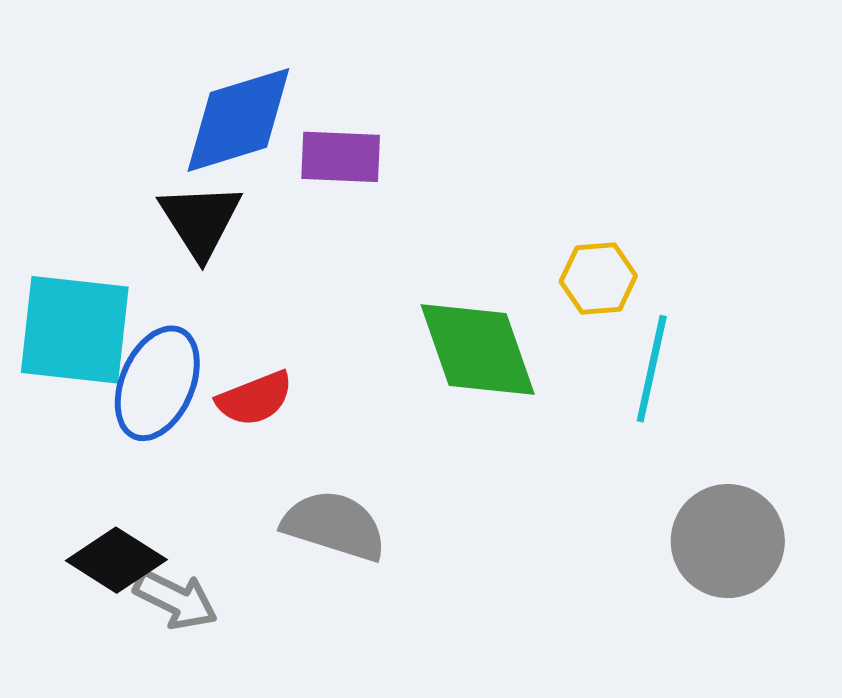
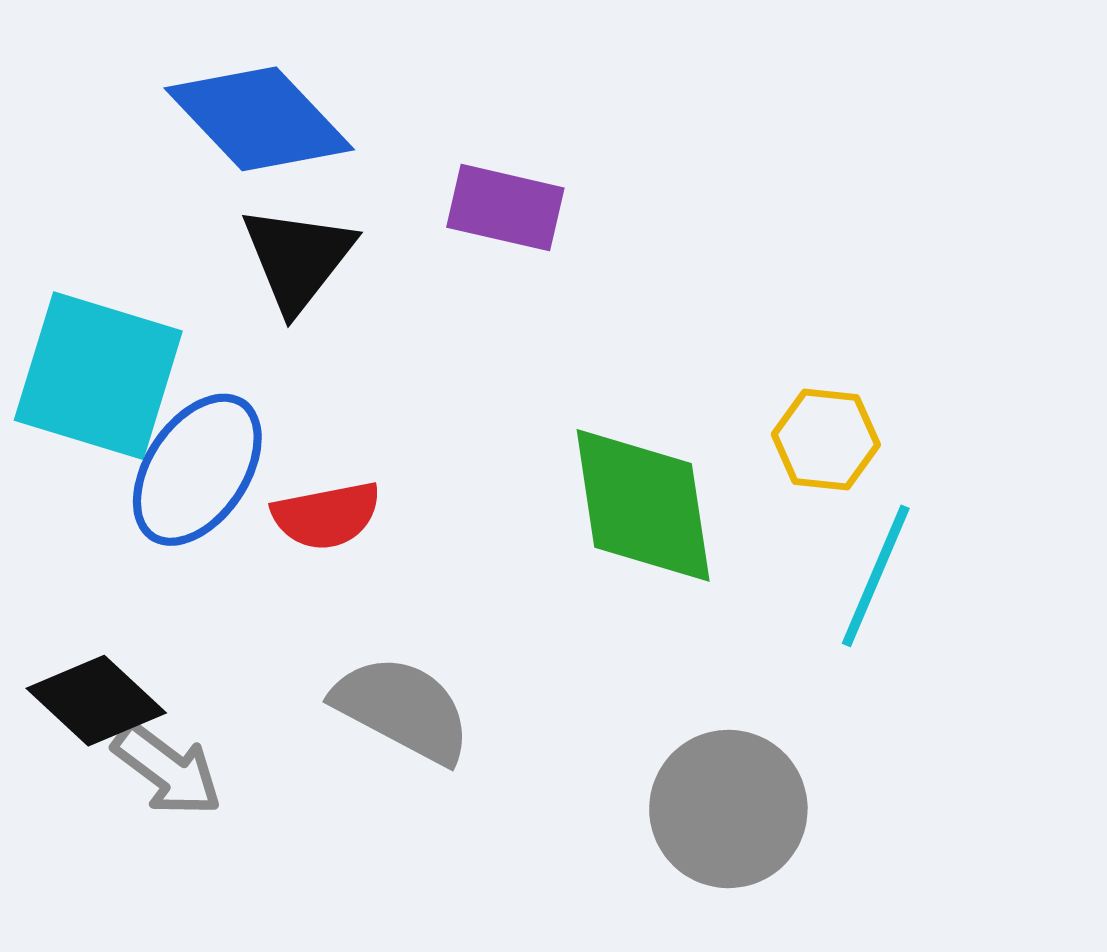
blue diamond: (238, 120) -> (259, 119), moved, turned 53
gray circle: (728, 541) -> (728, 809), moved

